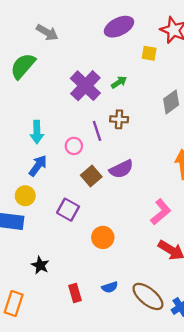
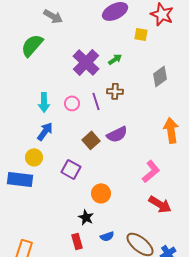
pink circle: (74, 146) -> (72, 103), moved
black star: (40, 265) -> (86, 217), moved

